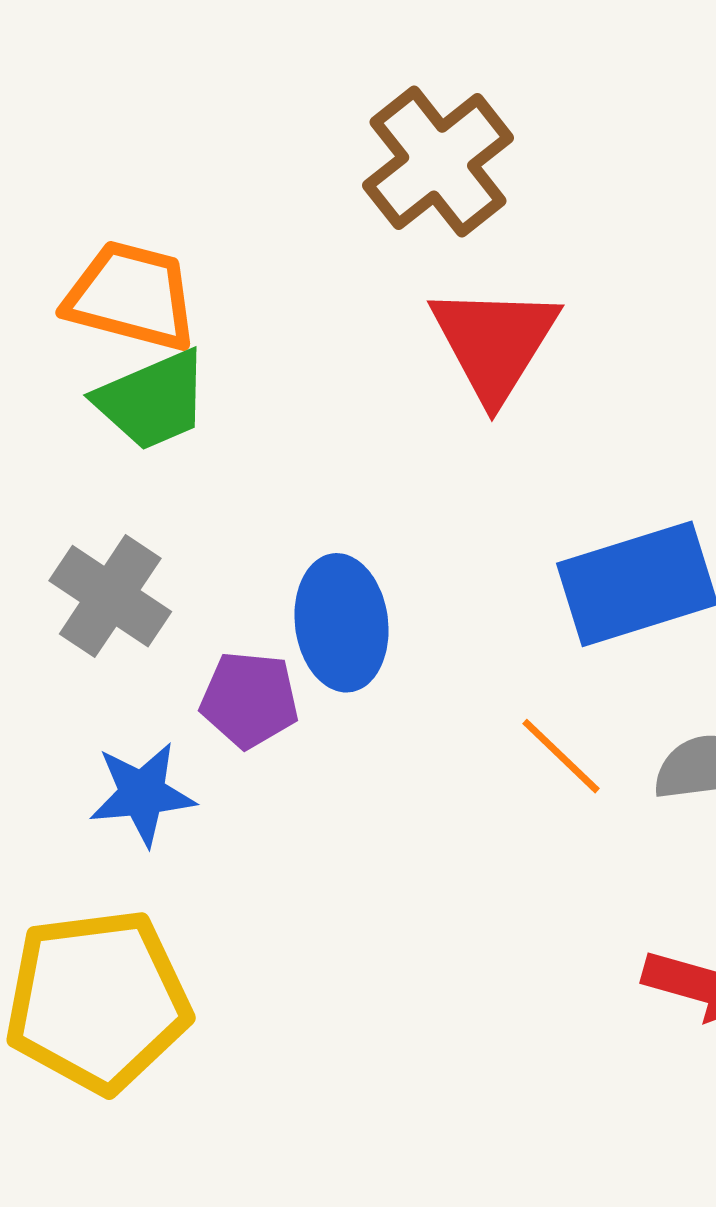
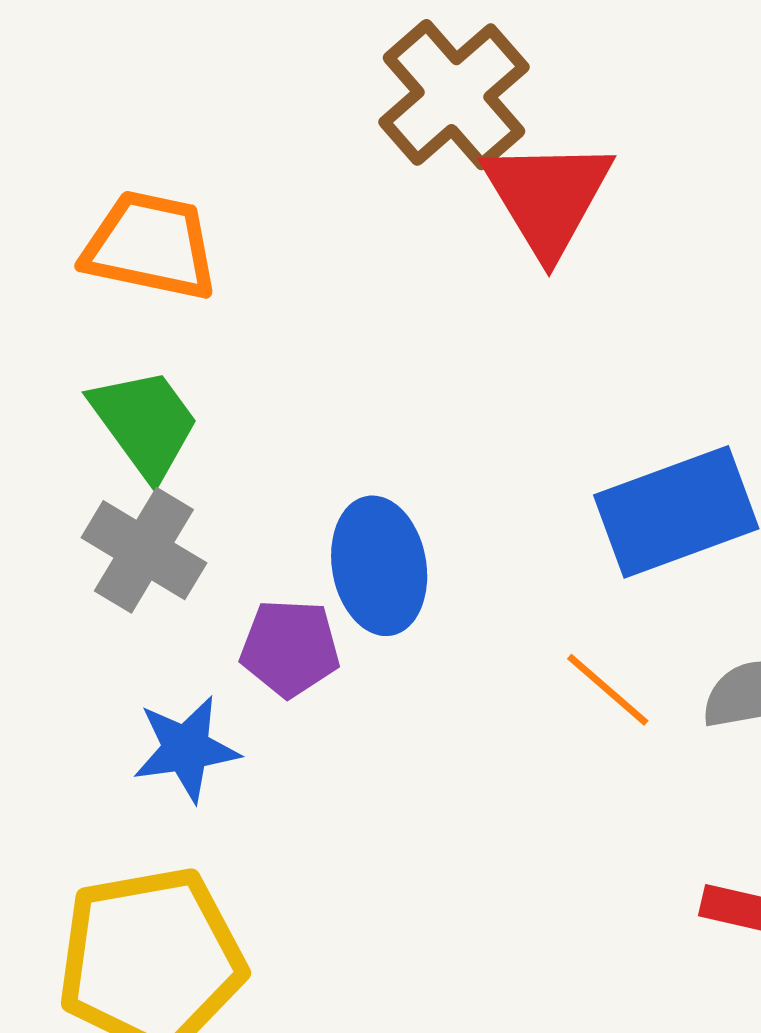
red triangle: (494, 342) -> (548, 197), moved
green trapezoid: (152, 400) -> (145, 423), moved, turned -100

